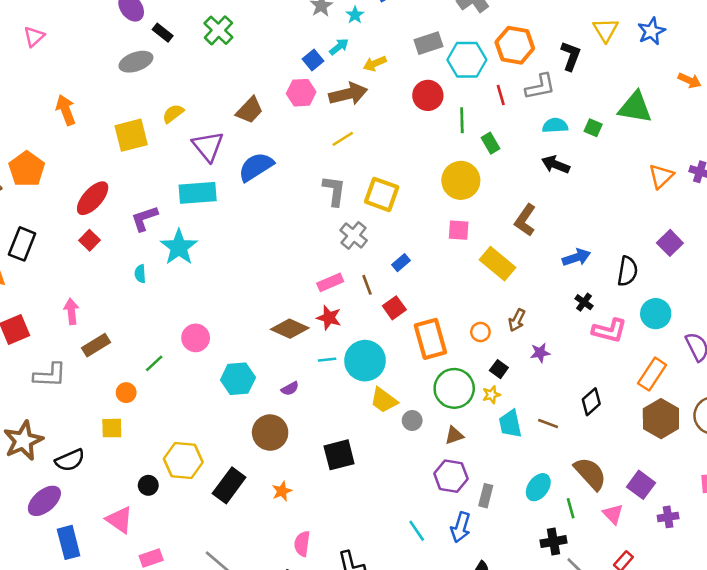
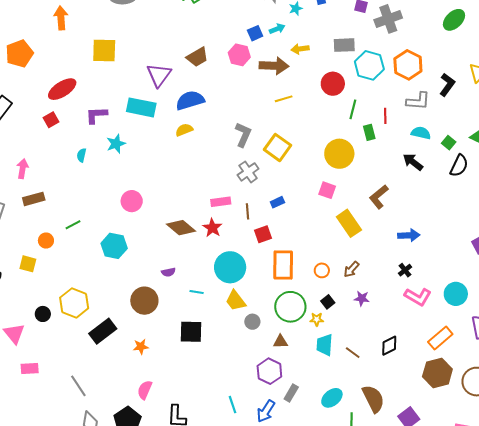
red line: (501, 95) -> (385, 116), moved
yellow semicircle: (173, 114) -> (184, 130), moved
yellow line: (343, 139) -> (284, 99), moved
cyan star: (179, 247) -> (116, 144), size x0.7
black semicircle: (627, 271) -> (459, 166), moved
pink circle: (196, 338) -> (132, 201), moved
cyan line: (327, 360) -> (197, 292), moved
cyan hexagon: (238, 379) -> (114, 246), moved

